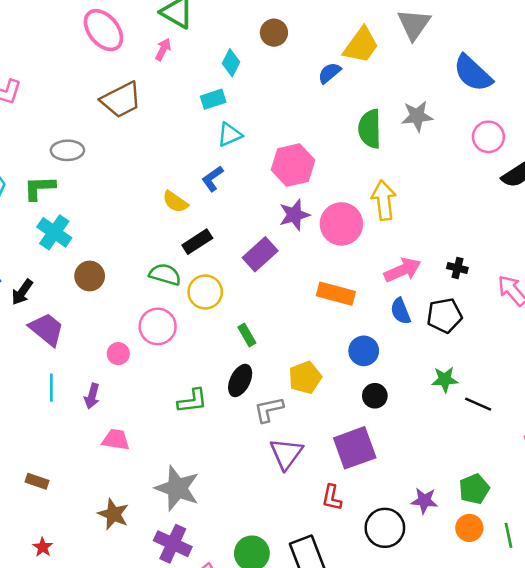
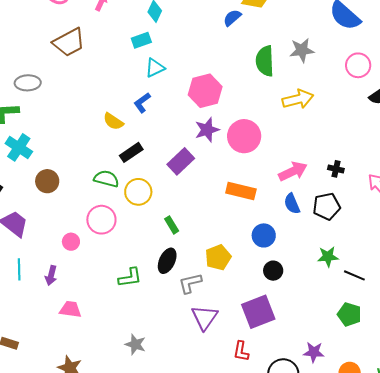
yellow arrow: (384, 200) -> (298, 99), moved, turned 84
gray star: (177, 488) -> (135, 344), moved, size x0.6
green pentagon: (474, 489) -> (349, 314), moved, turned -30

